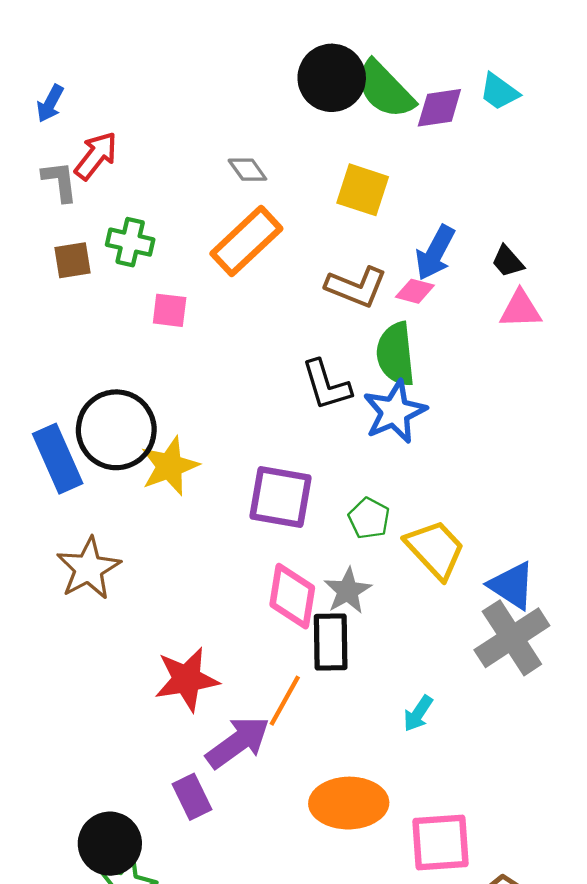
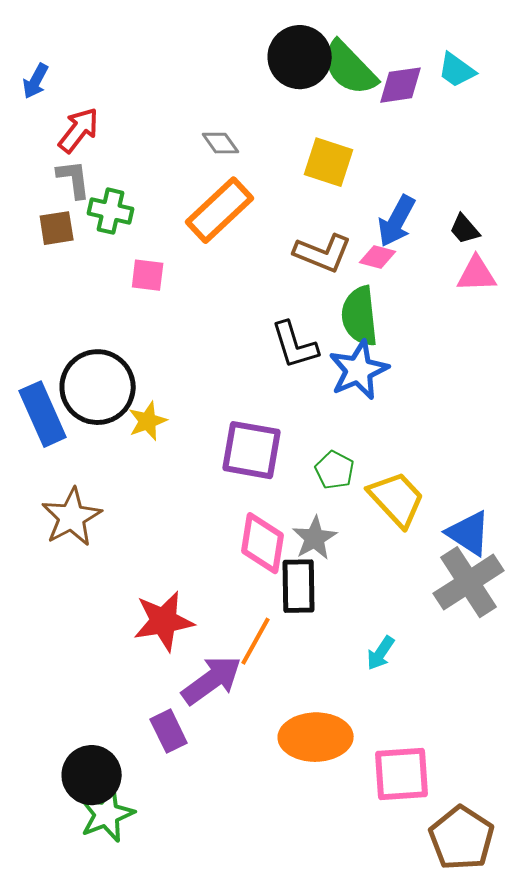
gray L-shape: (60, 181) -> (74, 179), moved
yellow star: (170, 466) -> (148, 421), size x0.7

